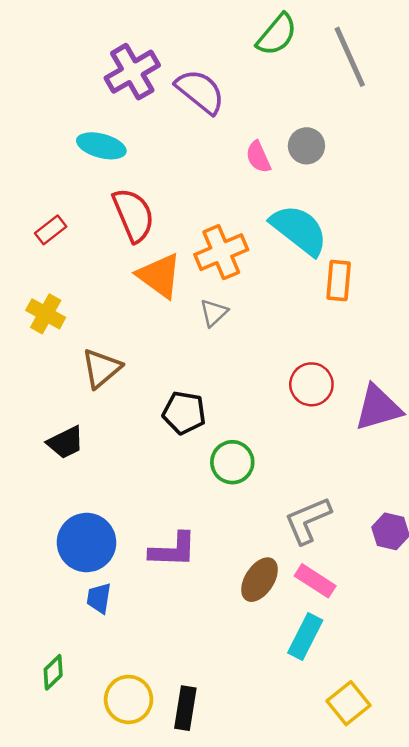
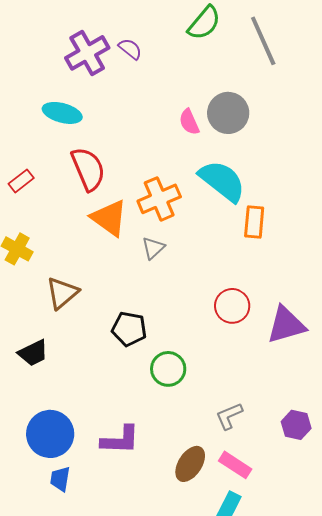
purple semicircle: (200, 91) -> (130, 49), moved, size x0.6
gray circle: (306, 146) -> (228, 113), size x1.4
gray L-shape: (308, 520) -> (229, 416), size x0.7

